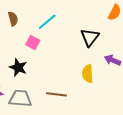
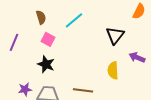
pink square: (33, 43) -> (48, 39), moved

